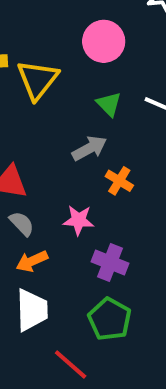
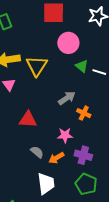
green triangle: (109, 104) -> (82, 66), moved
gray semicircle: (22, 224) -> (37, 152), moved
orange arrow: (32, 261) -> (56, 158), moved

